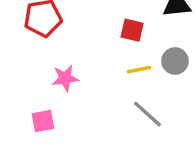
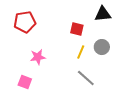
yellow line: (139, 70) -> (81, 52), turned -56
pink square: (43, 121) -> (25, 82), turned 32

